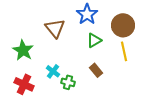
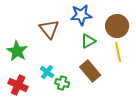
blue star: (87, 14) -> (81, 15), turned 30
brown rectangle: (96, 70) -> (90, 71), size x1.5

